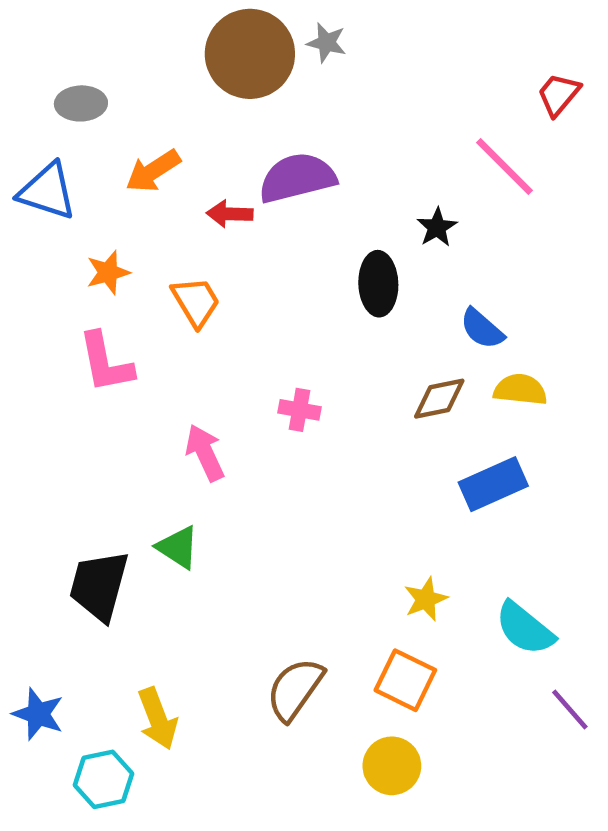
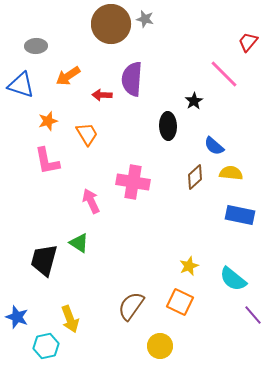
purple semicircle: (297, 178) -> (132, 79), turned -72
brown diamond: (439, 399) -> (195, 177), turned -30
pink cross: (299, 410) -> (133, 182), size x1.8
blue rectangle: (493, 484) -> (240, 215), moved, turned 36
yellow circle: (392, 766) -> (160, 346), moved

